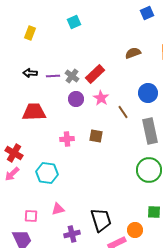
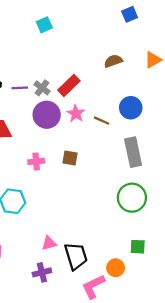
purple circle: (76, 99) -> (47, 115), size x1.5
brown line: (123, 112) -> (102, 121), moved, turned -32
pink triangle: (58, 209) -> (49, 243), moved

